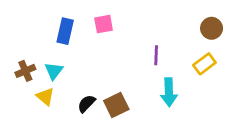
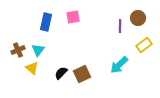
brown circle: (212, 28) -> (138, 18), moved
purple line: (156, 55) -> (120, 26), moved
cyan arrow: (169, 92) -> (119, 65), turned 48

